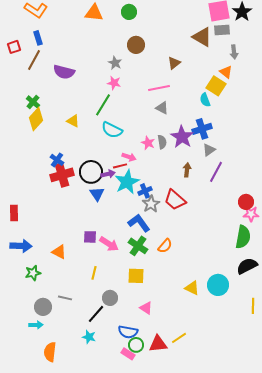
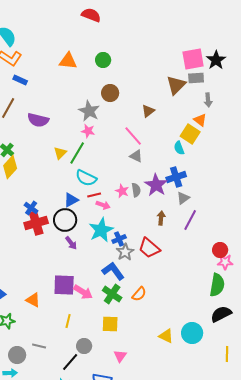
brown triangle: (202, 37) -> (176, 85), turned 45
blue rectangle: (38, 38) -> (20, 80), moved, turned -48
gray star: (115, 63) -> (89, 111), size x1.5
pink line: (159, 88) -> (133, 136), turned 60
yellow triangle: (73, 121) -> (60, 153), moved, turned 48
red line: (120, 166) -> (94, 195), moved
purple arrow: (108, 174) -> (71, 243), moved, turned 64
blue triangle: (97, 194) -> (71, 200), moved, turned 35
purple square: (90, 237) -> (64, 285), size x1.6
pink triangle: (146, 308) -> (120, 356), turned 32

